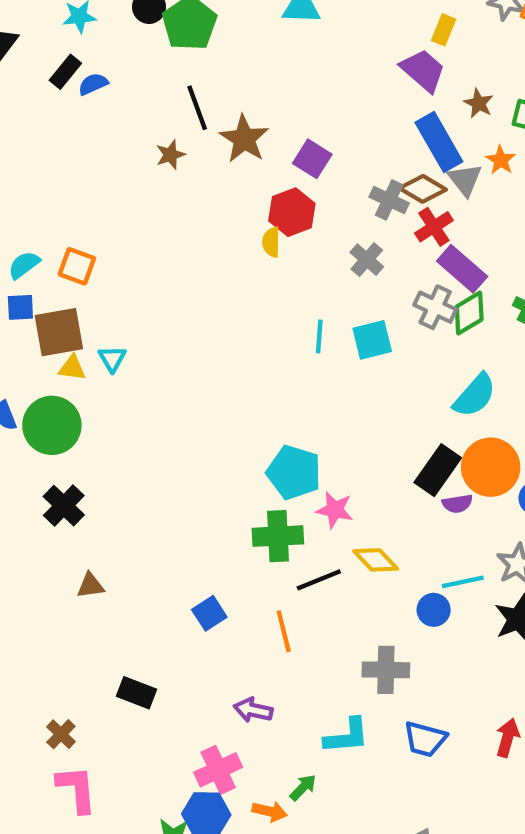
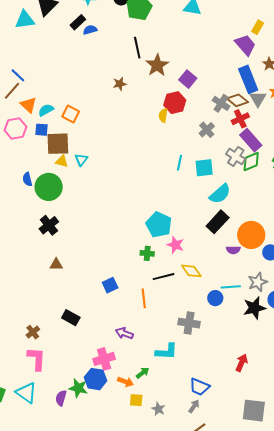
brown star: (170, 155) -> (120, 84), moved
cyan semicircle: (475, 395) -> (220, 194), moved
black rectangle: (438, 470) -> (218, 222), moved
green cross: (278, 536) -> (147, 253), size x0.6
blue trapezoid: (425, 739) -> (199, 387), moved

